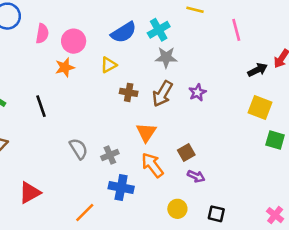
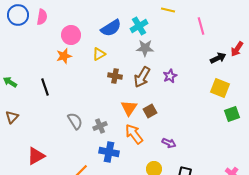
pink semicircle: (42, 34) -> (42, 17), moved
green square: (275, 140) -> (232, 114), turned -35
brown square: (186, 152) -> (150, 111), moved

